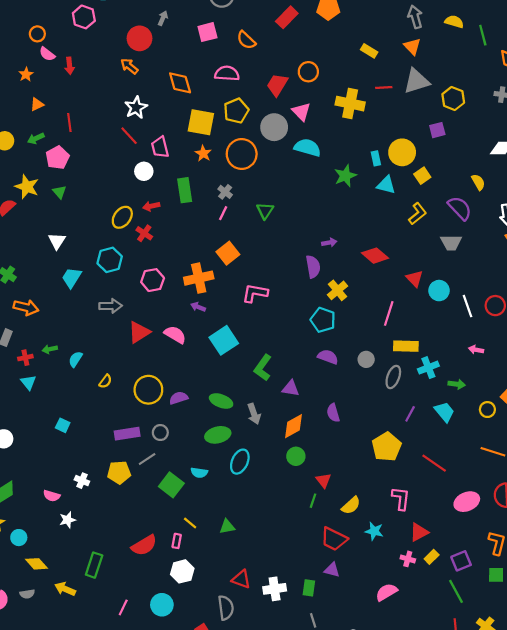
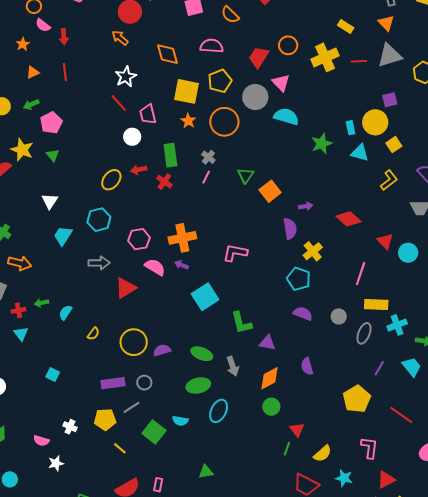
yellow cross: (350, 104) -> (325, 57), moved, turned -36
red line: (69, 122) -> (65, 72), moved
purple square: (437, 130) -> (390, 100), moved
red cross: (144, 233) -> (164, 182), moved
orange square: (228, 253) -> (270, 191), moved
pink semicircle: (175, 335) -> (155, 267), moved
green L-shape: (263, 368) -> (241, 323), turned -50
yellow line: (190, 523) -> (120, 448), moved

